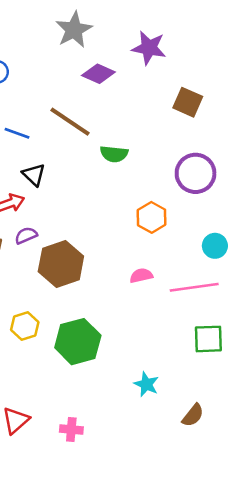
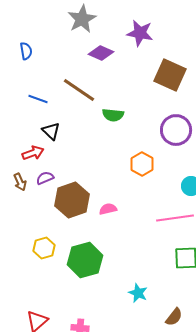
brown square: (188, 102) -> (170, 75), size x1.4
pink semicircle: (141, 276) -> (108, 209), moved

